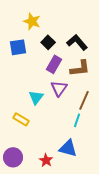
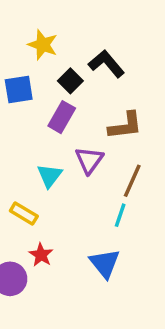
black L-shape: (77, 42) -> (106, 64), moved
purple rectangle: (54, 64) -> (62, 117), moved
blue triangle: (68, 148) -> (105, 263), turned 36
red star: (46, 160) -> (41, 255), moved

